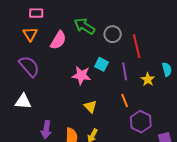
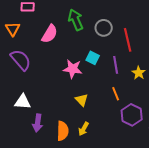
green arrow: (84, 26) -> (76, 20), turned 35
orange triangle: (30, 34) -> (13, 29), moved
white triangle: (23, 102) -> (23, 102), moved

